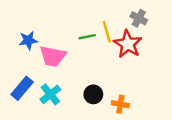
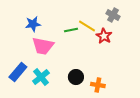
yellow line: (107, 32) -> (87, 26), turned -42
blue star: (28, 40) -> (33, 24), moved
red star: (128, 44) -> (104, 36), size x0.7

